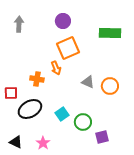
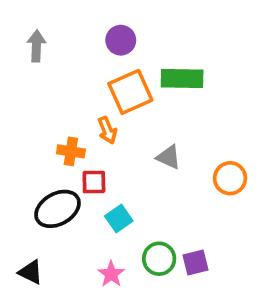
green rectangle: (110, 33) -> (182, 79), moved
orange circle: (110, 86) -> (230, 178), moved
red square: (11, 93) -> (94, 182), moved
green circle: (83, 122) -> (159, 259), moved
pink star: (43, 143) -> (111, 274), moved

